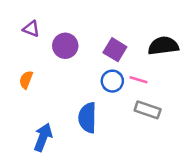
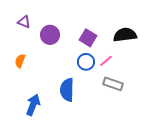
pink line: (138, 80) -> (106, 61), turned -56

